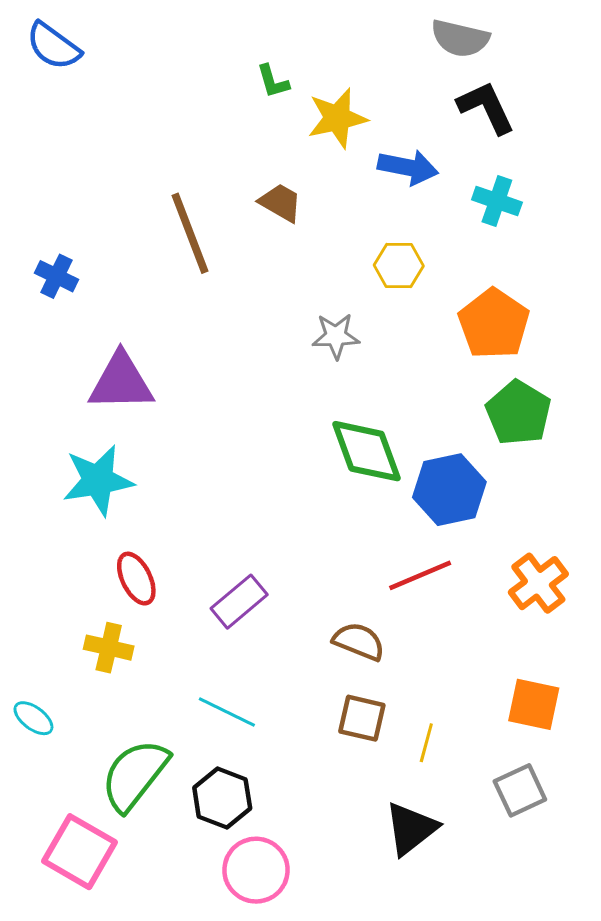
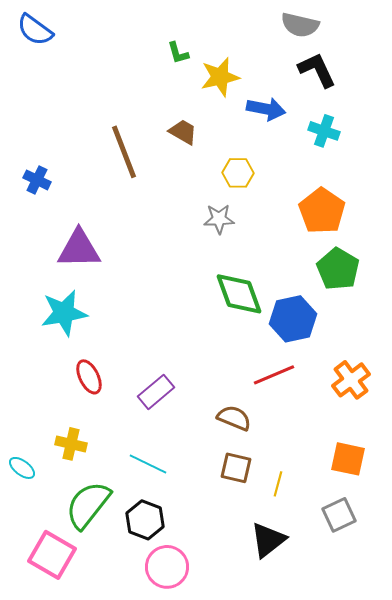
yellow hexagon: (399, 265) -> (238, 173), moved
yellow cross: (109, 648) -> (71, 444), moved

